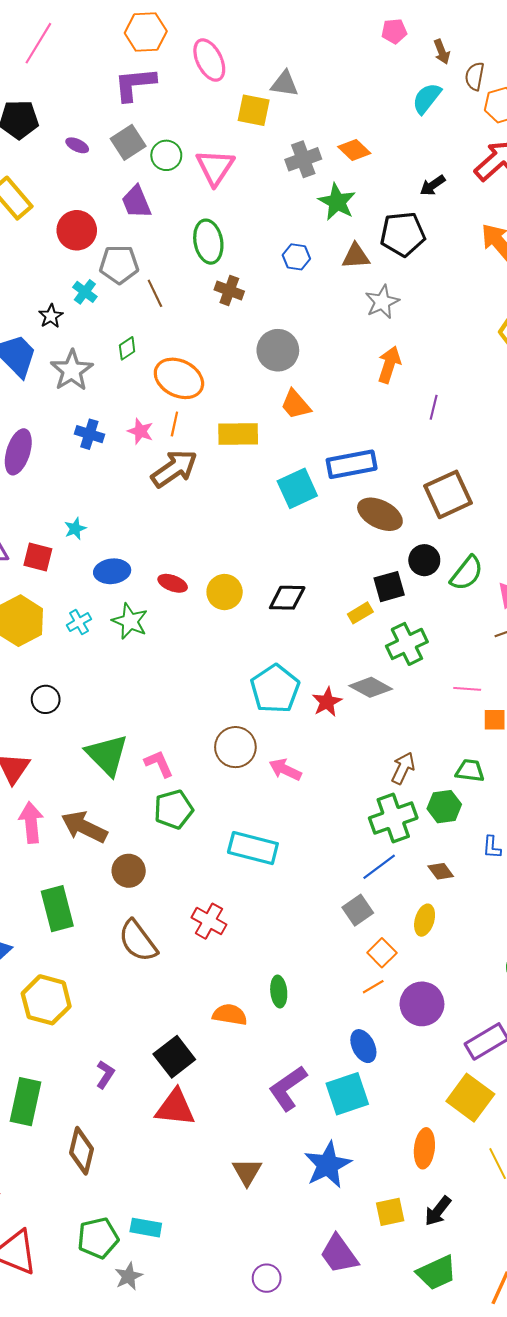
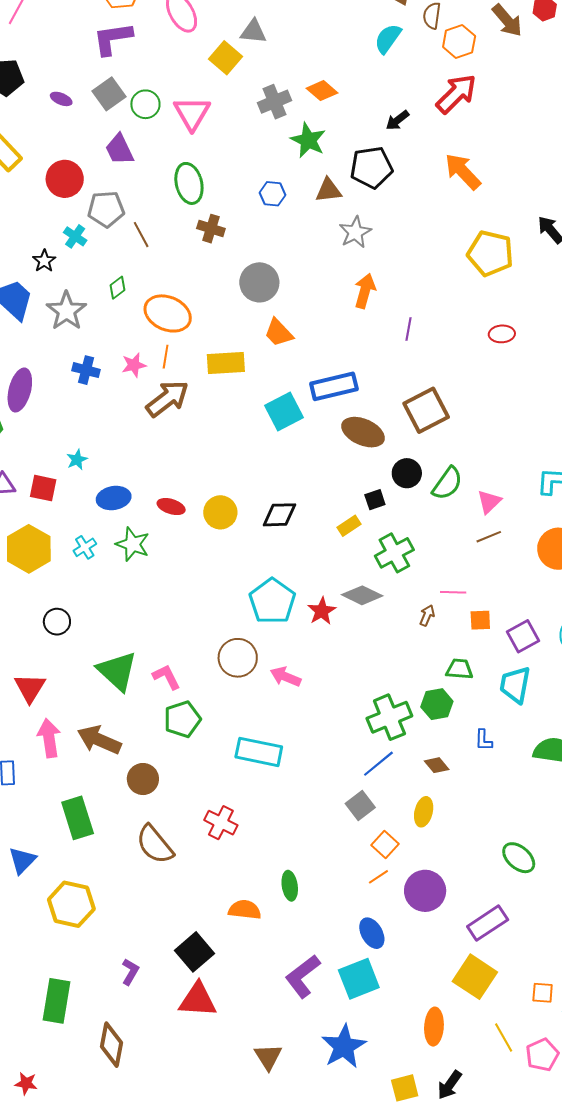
yellow square: (254, 110) -> (226, 58), turned 32
pink star: (140, 431) -> (134, 365), turned -30
black square: (389, 587) -> (375, 500), size x0.7
brown arrow: (403, 768) -> (427, 615), moved, size x0.7

